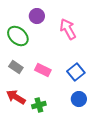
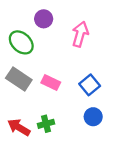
pink arrow: (68, 29) -> (80, 34), turned 45
gray rectangle: (16, 67) -> (19, 79), size x1.5
red arrow: (16, 97) -> (19, 127), moved

